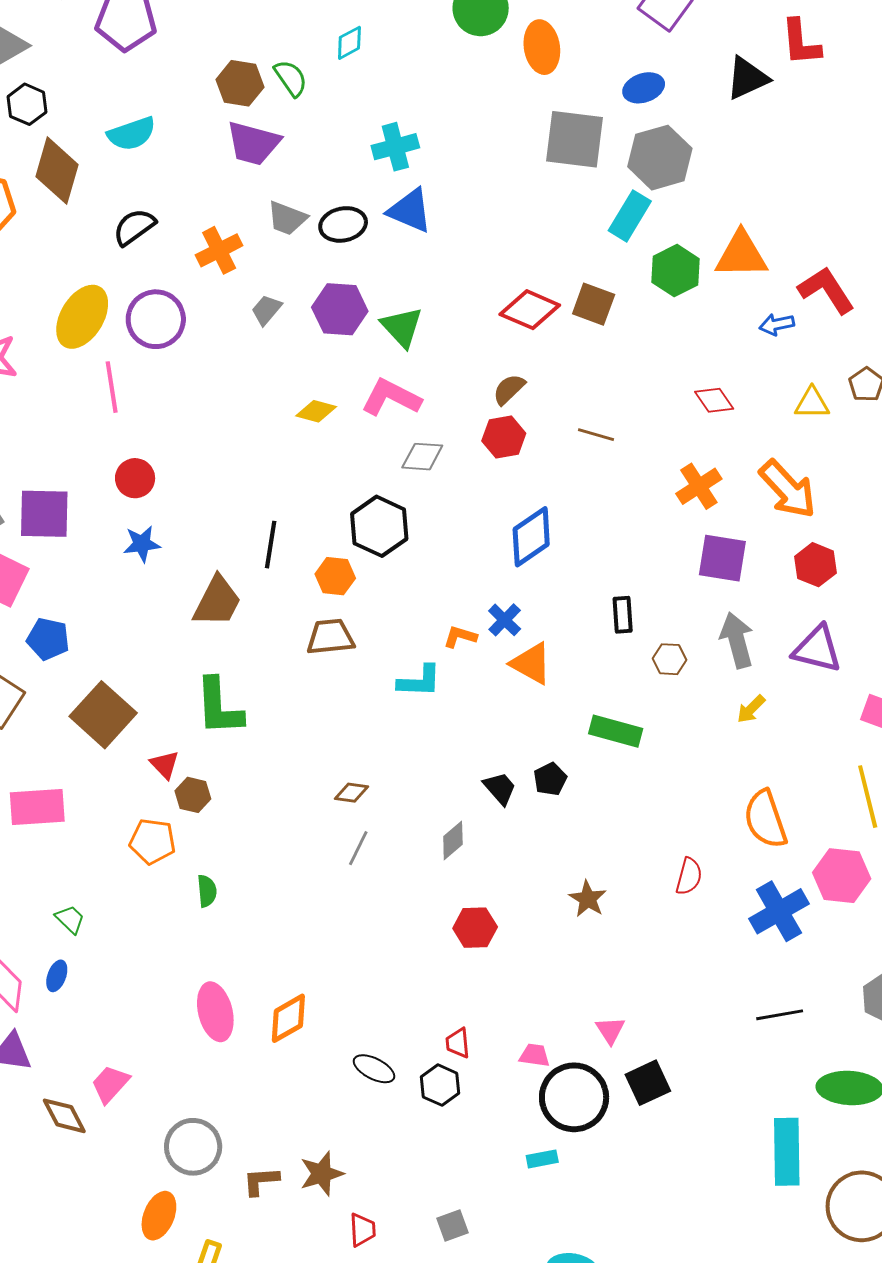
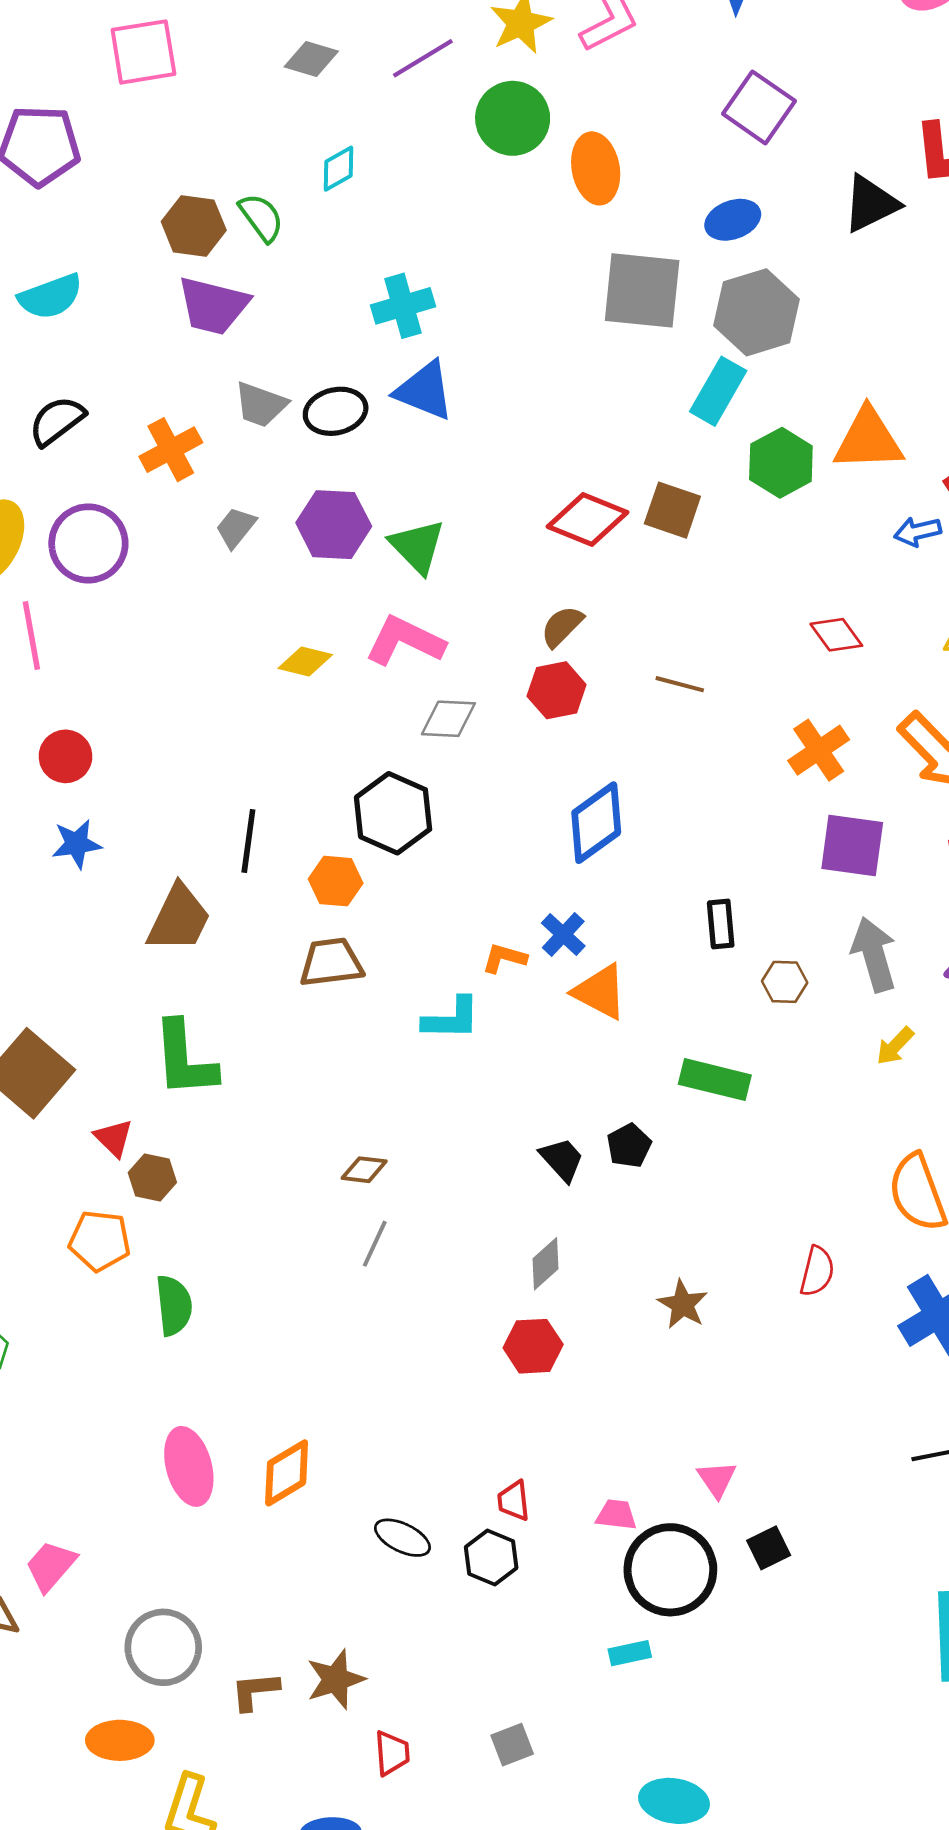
gray diamond: (453, 840) -> (546, 1264), moved
green semicircle: (207, 891) -> (174, 1305), size x1.4
black square: (648, 1083) -> (769, 1548), size x0.7
orange ellipse: (159, 1216) -> (120, 1740), turned 69

